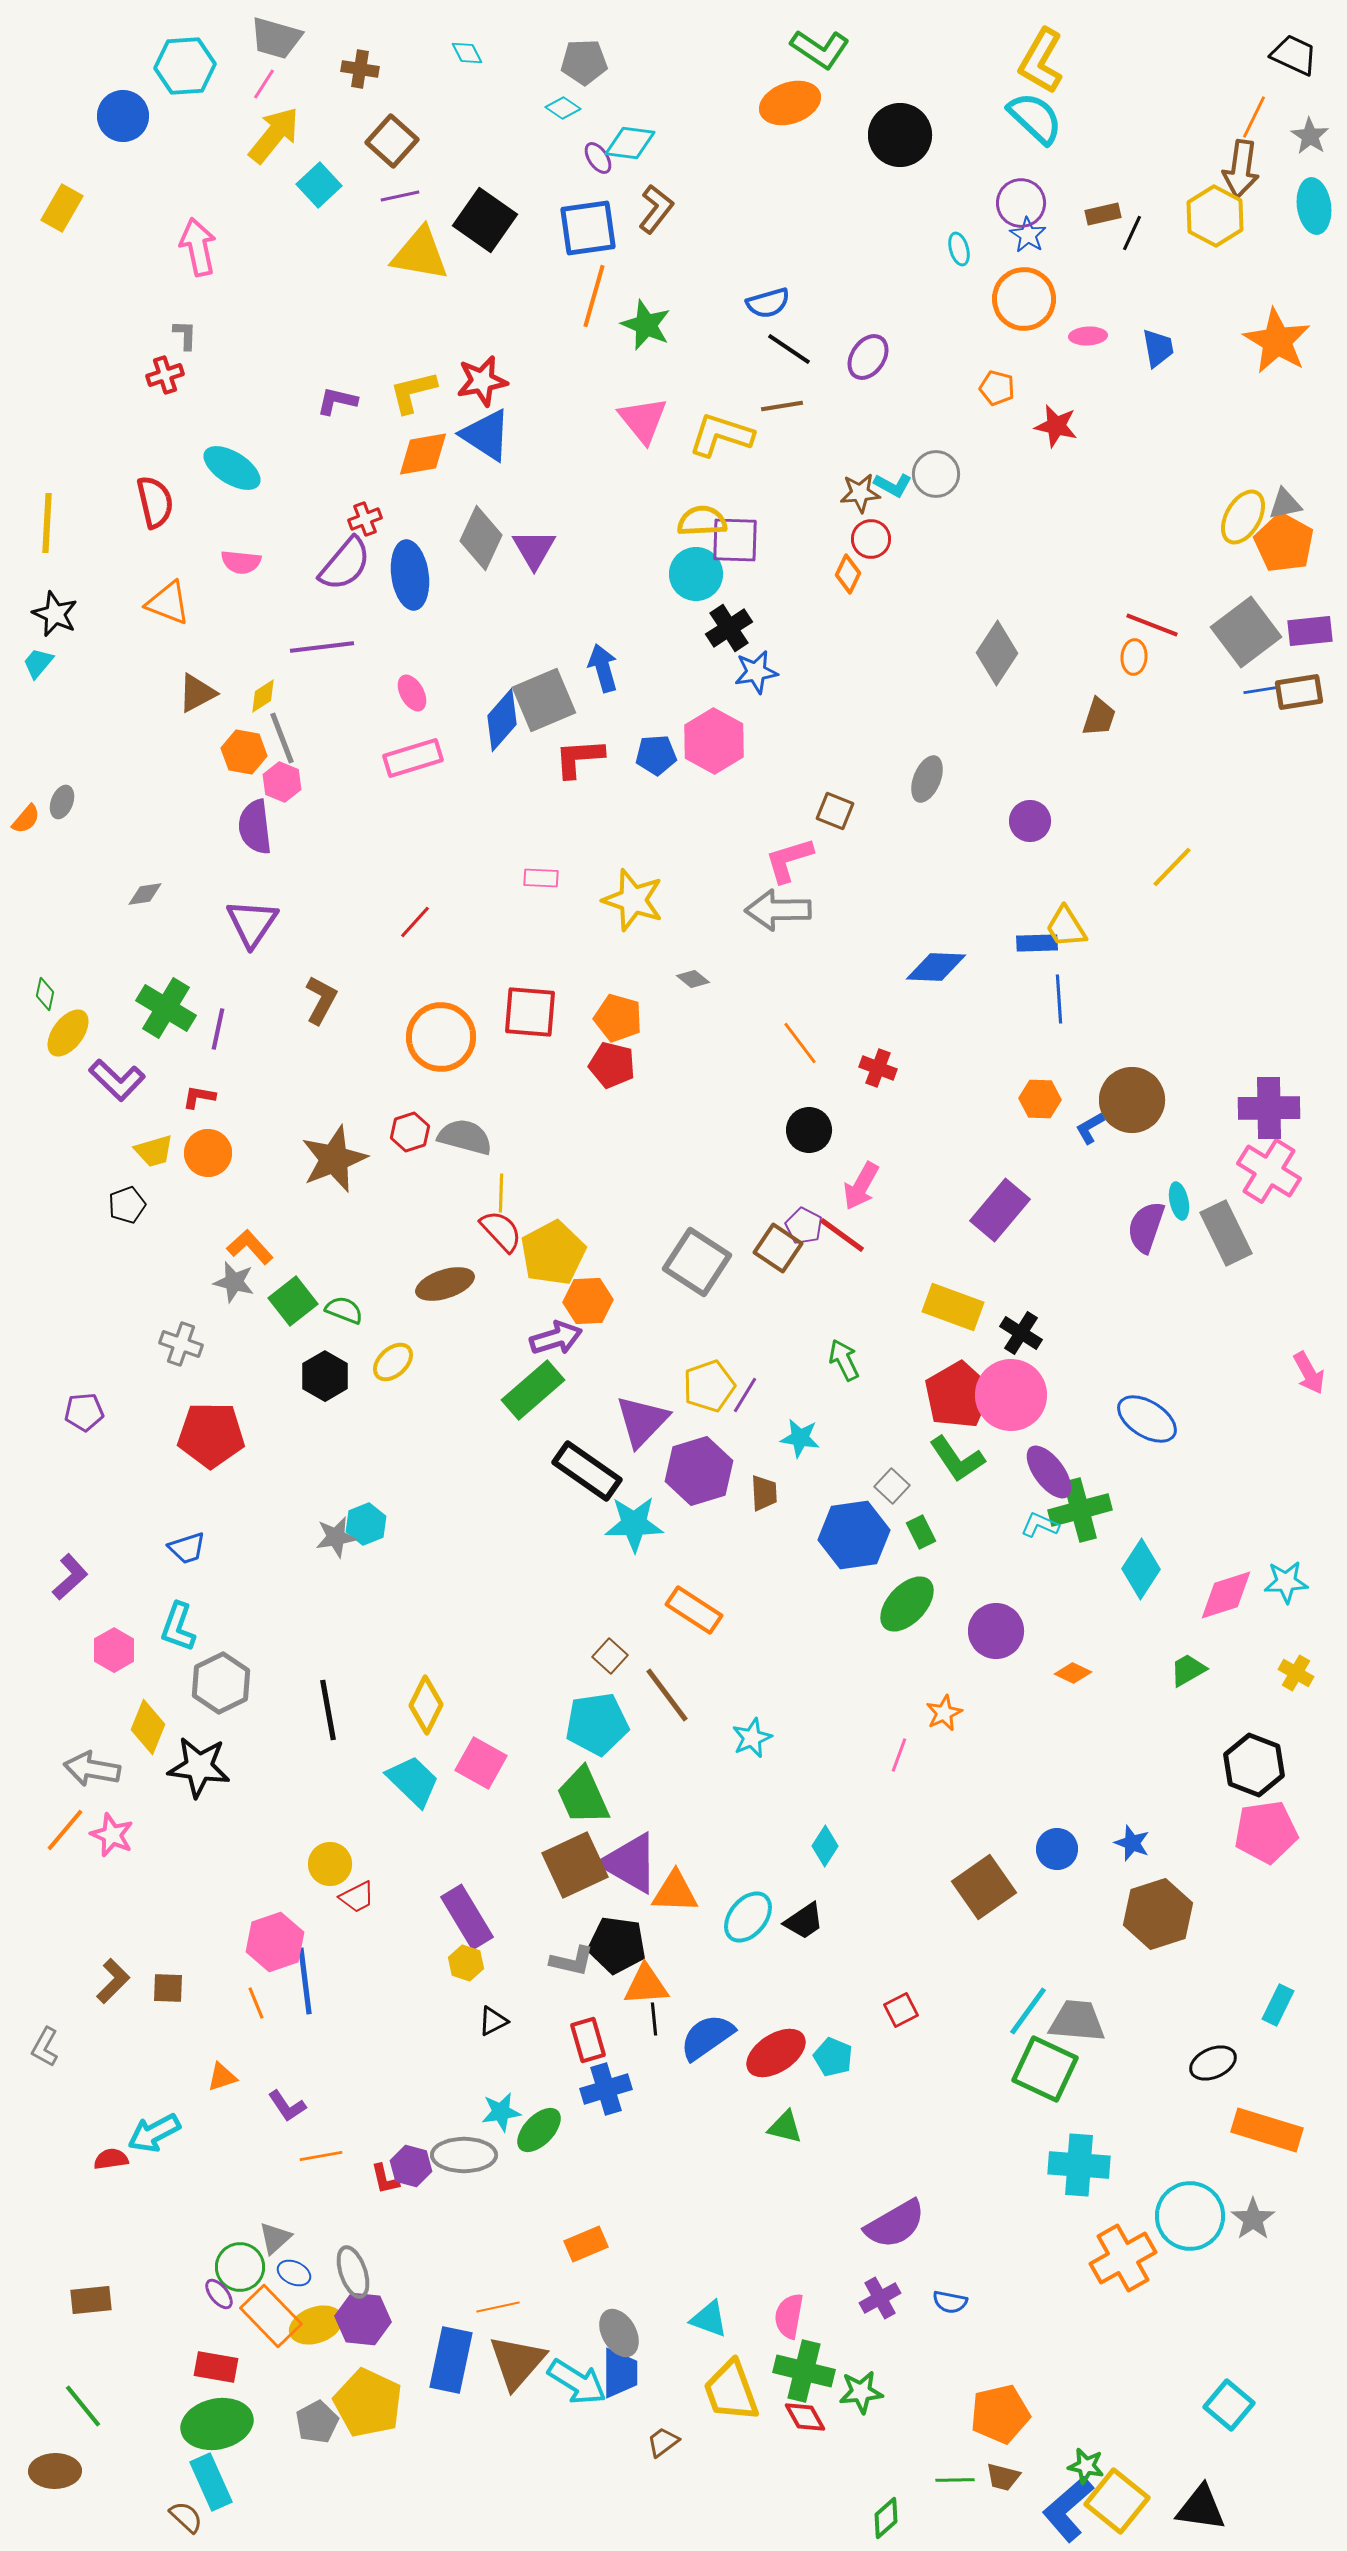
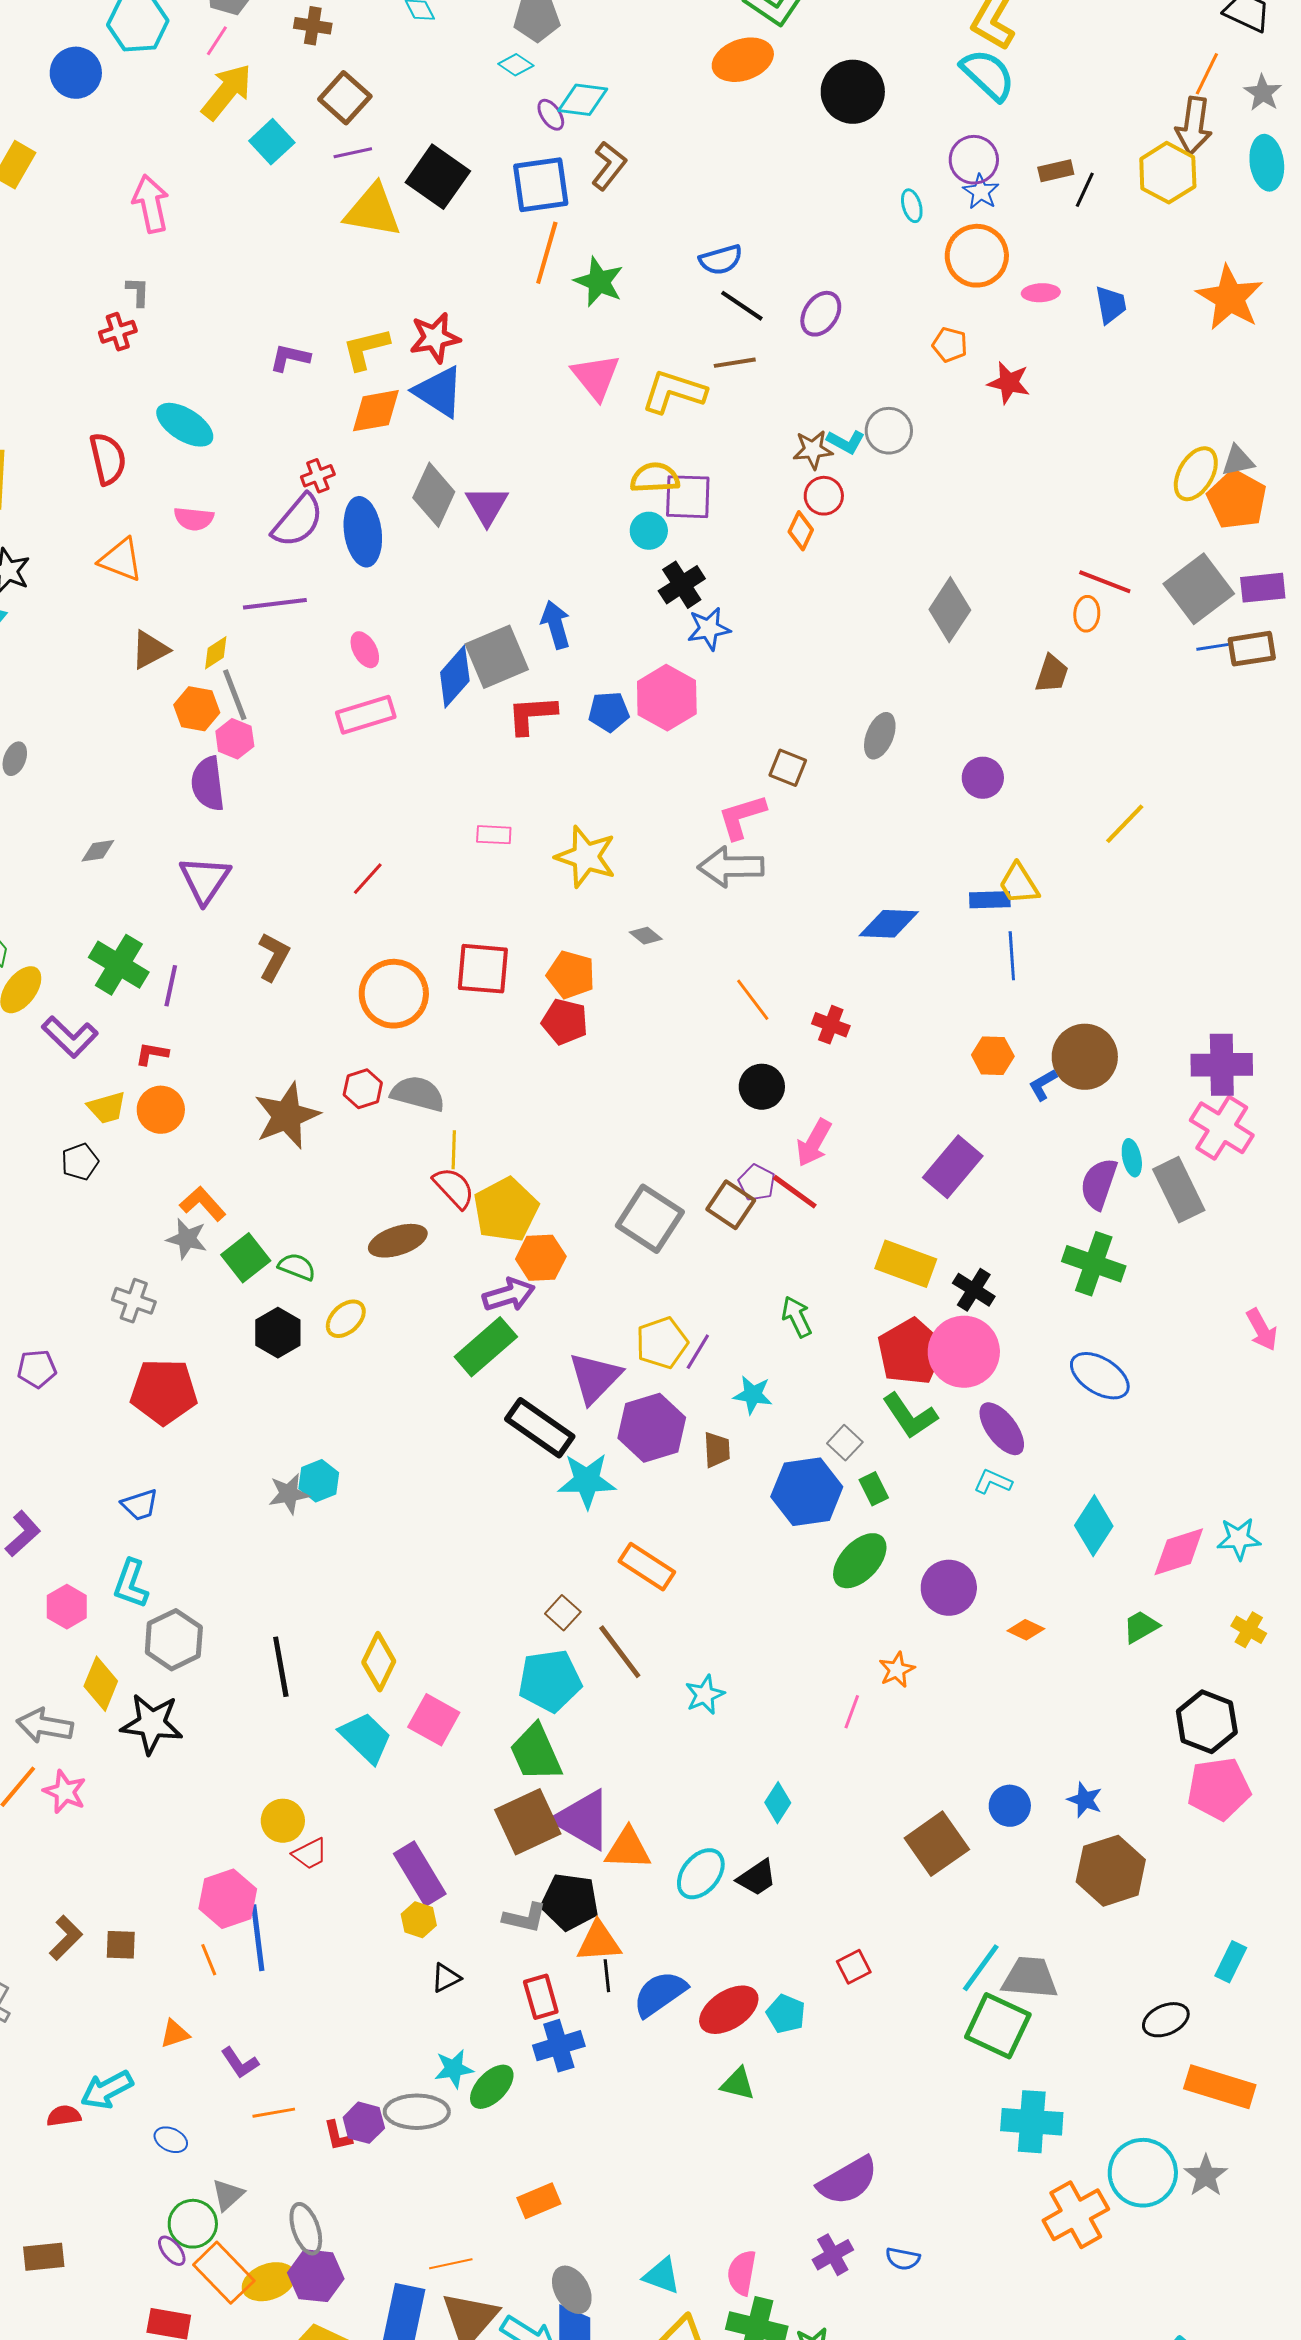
cyan circle: (696, 574) -> (649, 531), size x0.7
green cross: (1080, 1510) -> (1094, 1264), moved, turned 34
blue ellipse: (294, 2273) -> (171, 2140), moved

